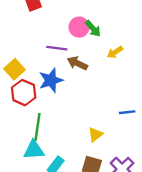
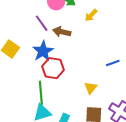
purple line: (57, 48) -> (42, 23), turned 60
red hexagon: (24, 93) -> (53, 68), moved

